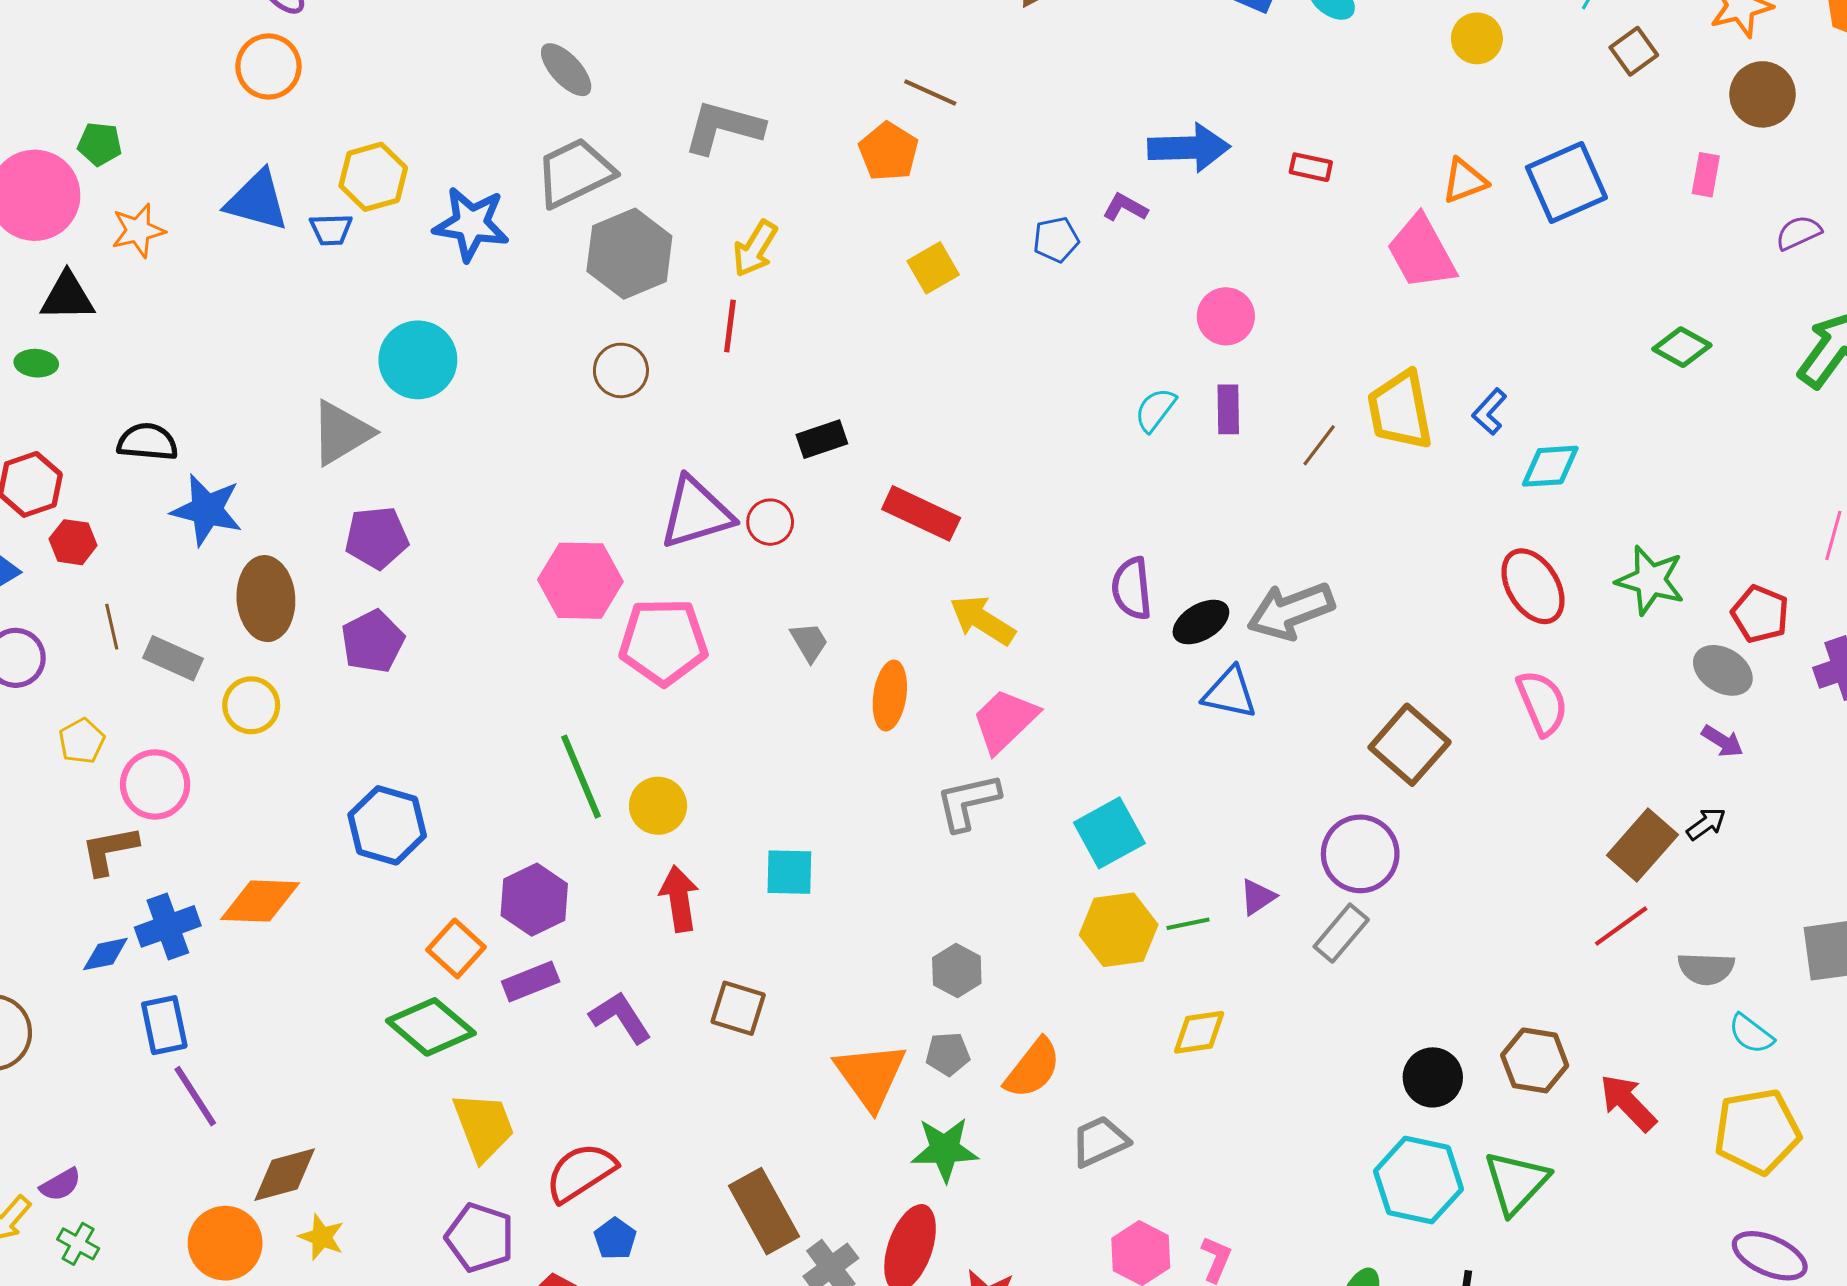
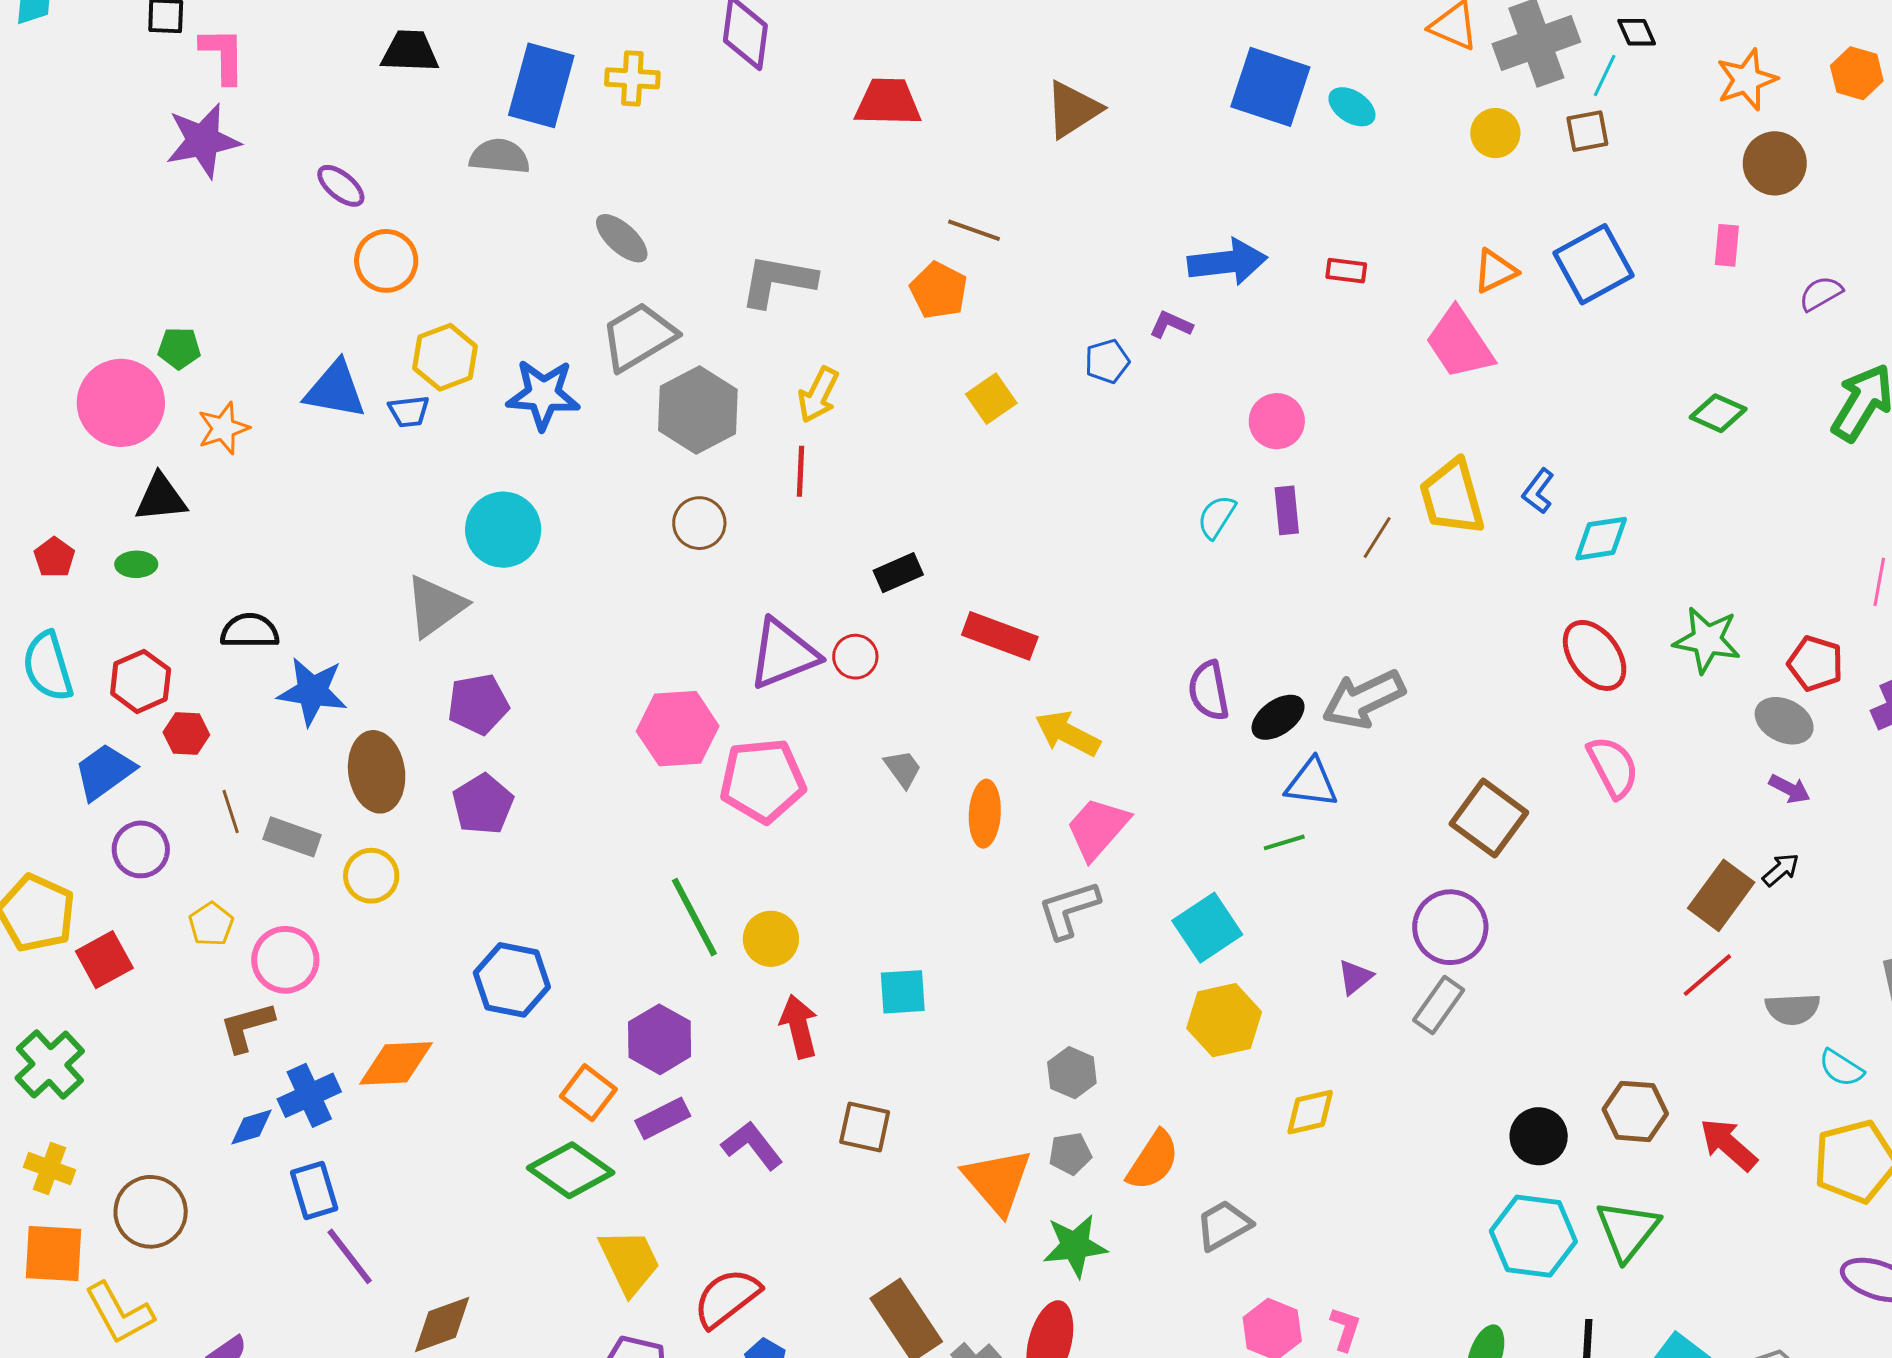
brown square: (1634, 51) -> (1587, 131), moved, turned 30
orange circle: (268, 66) -> (386, 261), moved
green line: (1188, 924) -> (1284, 842), moved

